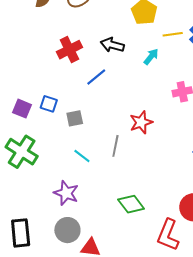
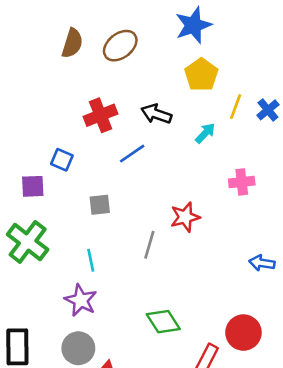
yellow line: (173, 34) -> (236, 107), turned -66
blue square: (49, 104) -> (62, 160), moved
purple square: (22, 109) -> (33, 186), turned -30
cyan line: (82, 156) -> (91, 260), moved, turned 36

